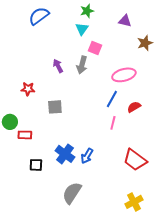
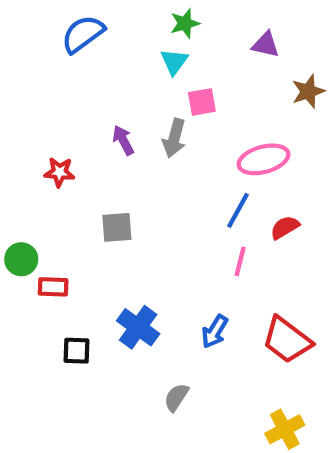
pink square: (95, 48) -> (202, 102), turned -32
red star: (28, 89) -> (59, 172), moved
blue arrow: (87, 156) -> (215, 331), moved
gray semicircle: (72, 193) -> (176, 397), moved, size x0.6

